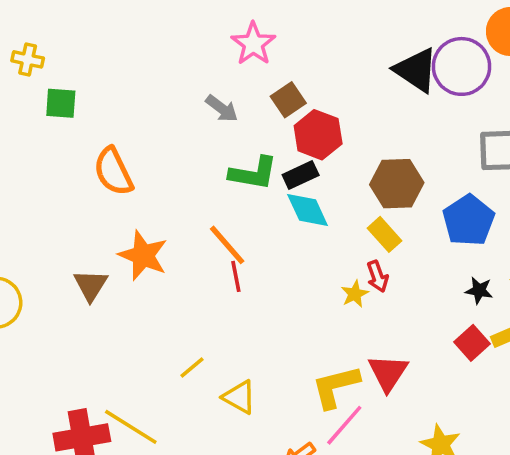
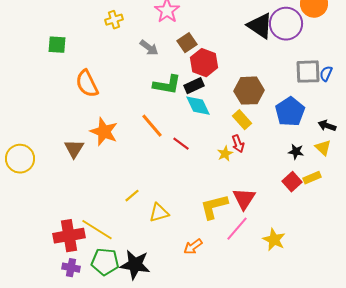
yellow cross: (28, 59) -> (114, 20), moved, turned -30
red line: (236, 276) -> (181, 144), moved, turned -42
yellow triangle: (239, 397) -> (159, 213), turned -45
pink line: (344, 425) -> (237, 229), moved

